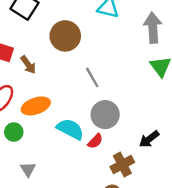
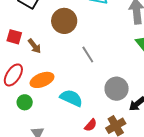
gray circle: (105, 115) -> (117, 89), moved
red semicircle: (95, 141) -> (91, 125), moved

